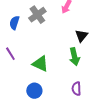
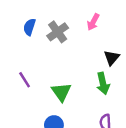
blue semicircle: (14, 23) -> (29, 27), moved
green triangle: (40, 64) -> (61, 92), turned 30

